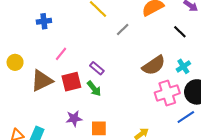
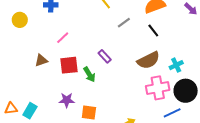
black line: (180, 32) -> (153, 31), moved
yellow circle: (15, 62) -> (20, 20), moved
purple rectangle: (97, 68) -> (105, 56), moved
brown triangle: (42, 81) -> (41, 60), size x0.6

